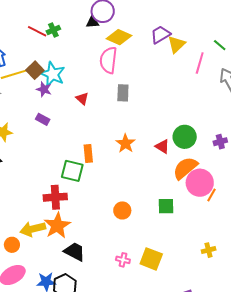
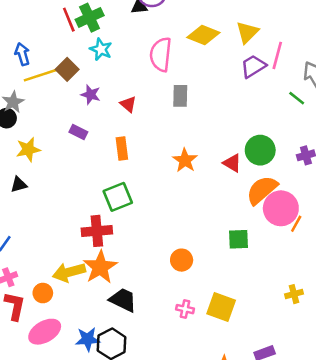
green cross: (53, 30) -> (90, 18), size x1.5
red line: (37, 31) -> (69, 20), turned 42
purple trapezoid: (161, 35) -> (253, 66), moved
yellow diamond: (119, 37) -> (203, 35), moved
green line: (220, 45) -> (297, 98), moved
cyan star: (53, 74) -> (101, 49), moved, size x0.7
purple star: (44, 89) -> (91, 95), moved
orange rectangle: (88, 153) -> (122, 149), moved
green square: (72, 171) -> (118, 197), turned -35
orange circle: (122, 210) -> (182, 260), moved

